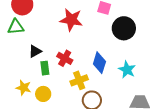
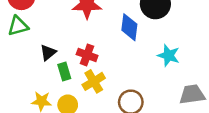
blue diamond: (99, 63) -> (129, 27), moved
yellow cross: (79, 80) -> (94, 81), moved

